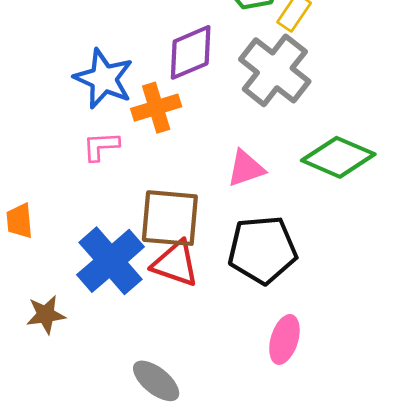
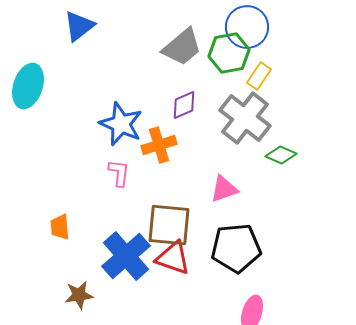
purple diamond: (191, 52) -> (184, 105), size x0.7
pink L-shape: (101, 146) -> (119, 173), turned 100
green diamond: (338, 157) -> (281, 155), moved, size x0.6

